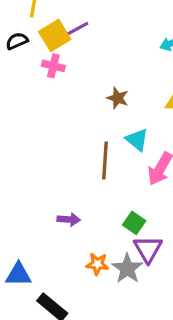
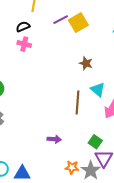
yellow square: (55, 35) -> (78, 23), moved
pink cross: (53, 66) -> (24, 44), moved

